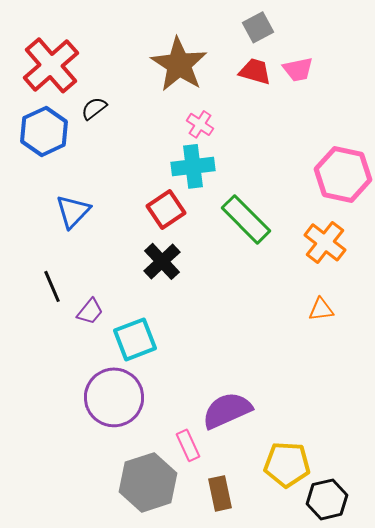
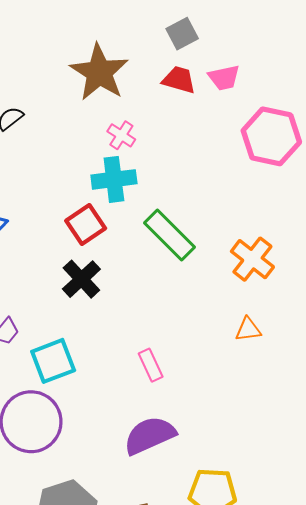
pink hexagon: (343, 174) -> (271, 136), moved
pink rectangle: (188, 445) -> (151, 365), moved

